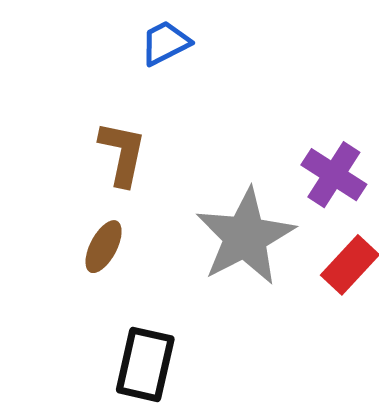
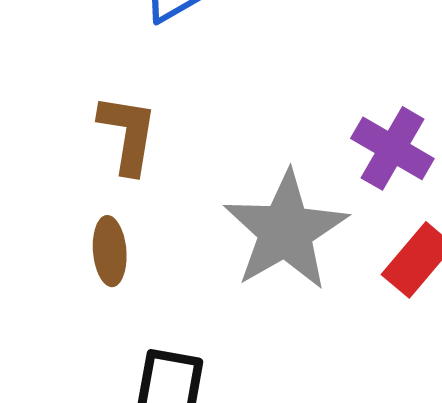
brown ellipse: (104, 247) -> (110, 251), turned -30

